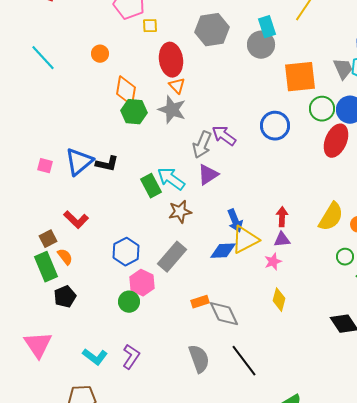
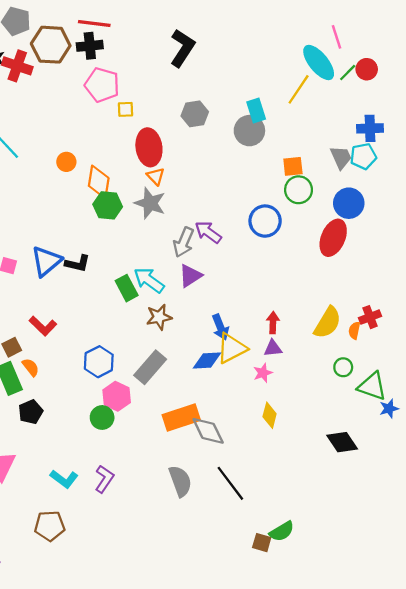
gray hexagon: (212, 30) -> (195, 114), size x0.7
orange circle: (100, 54) -> (66, 162), moved
orange square: (300, 77) -> (293, 166), size x0.6
green circle: (322, 109) -> (299, 190), moved
orange rectangle: (200, 302) -> (181, 417), size x1.8

